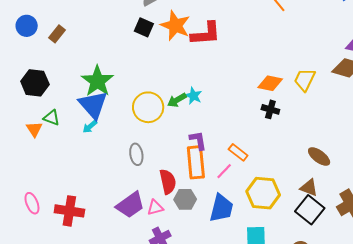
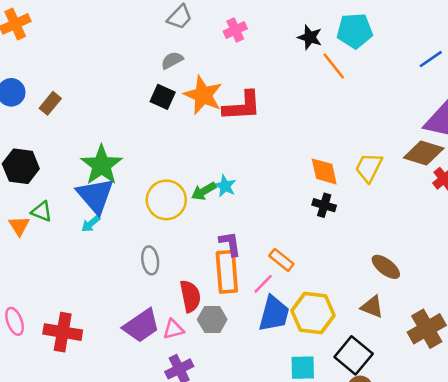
orange diamond: (270, 83) -> (324, 171), turned 65
blue trapezoid: (221, 208) -> (274, 314), moved
black square: (310, 210) -> (354, 355), moved

